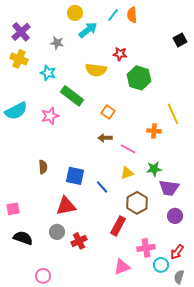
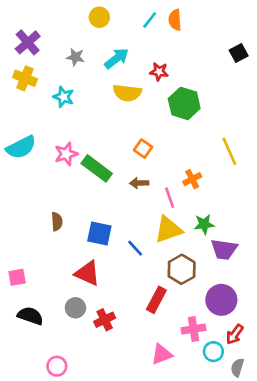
cyan arrow: (88, 30) -> (117, 58), moved
green rectangle: (72, 96) -> (97, 168), moved
orange cross: (154, 131) -> (192, 179), moved, turned -32
pink line: (128, 149) -> (170, 198), turned 42
yellow triangle: (127, 173) -> (168, 230), size x1.6
red triangle: (66, 206) -> (87, 273), turned 35
purple circle: (175, 216) -> (221, 300), moved, size x1.5

